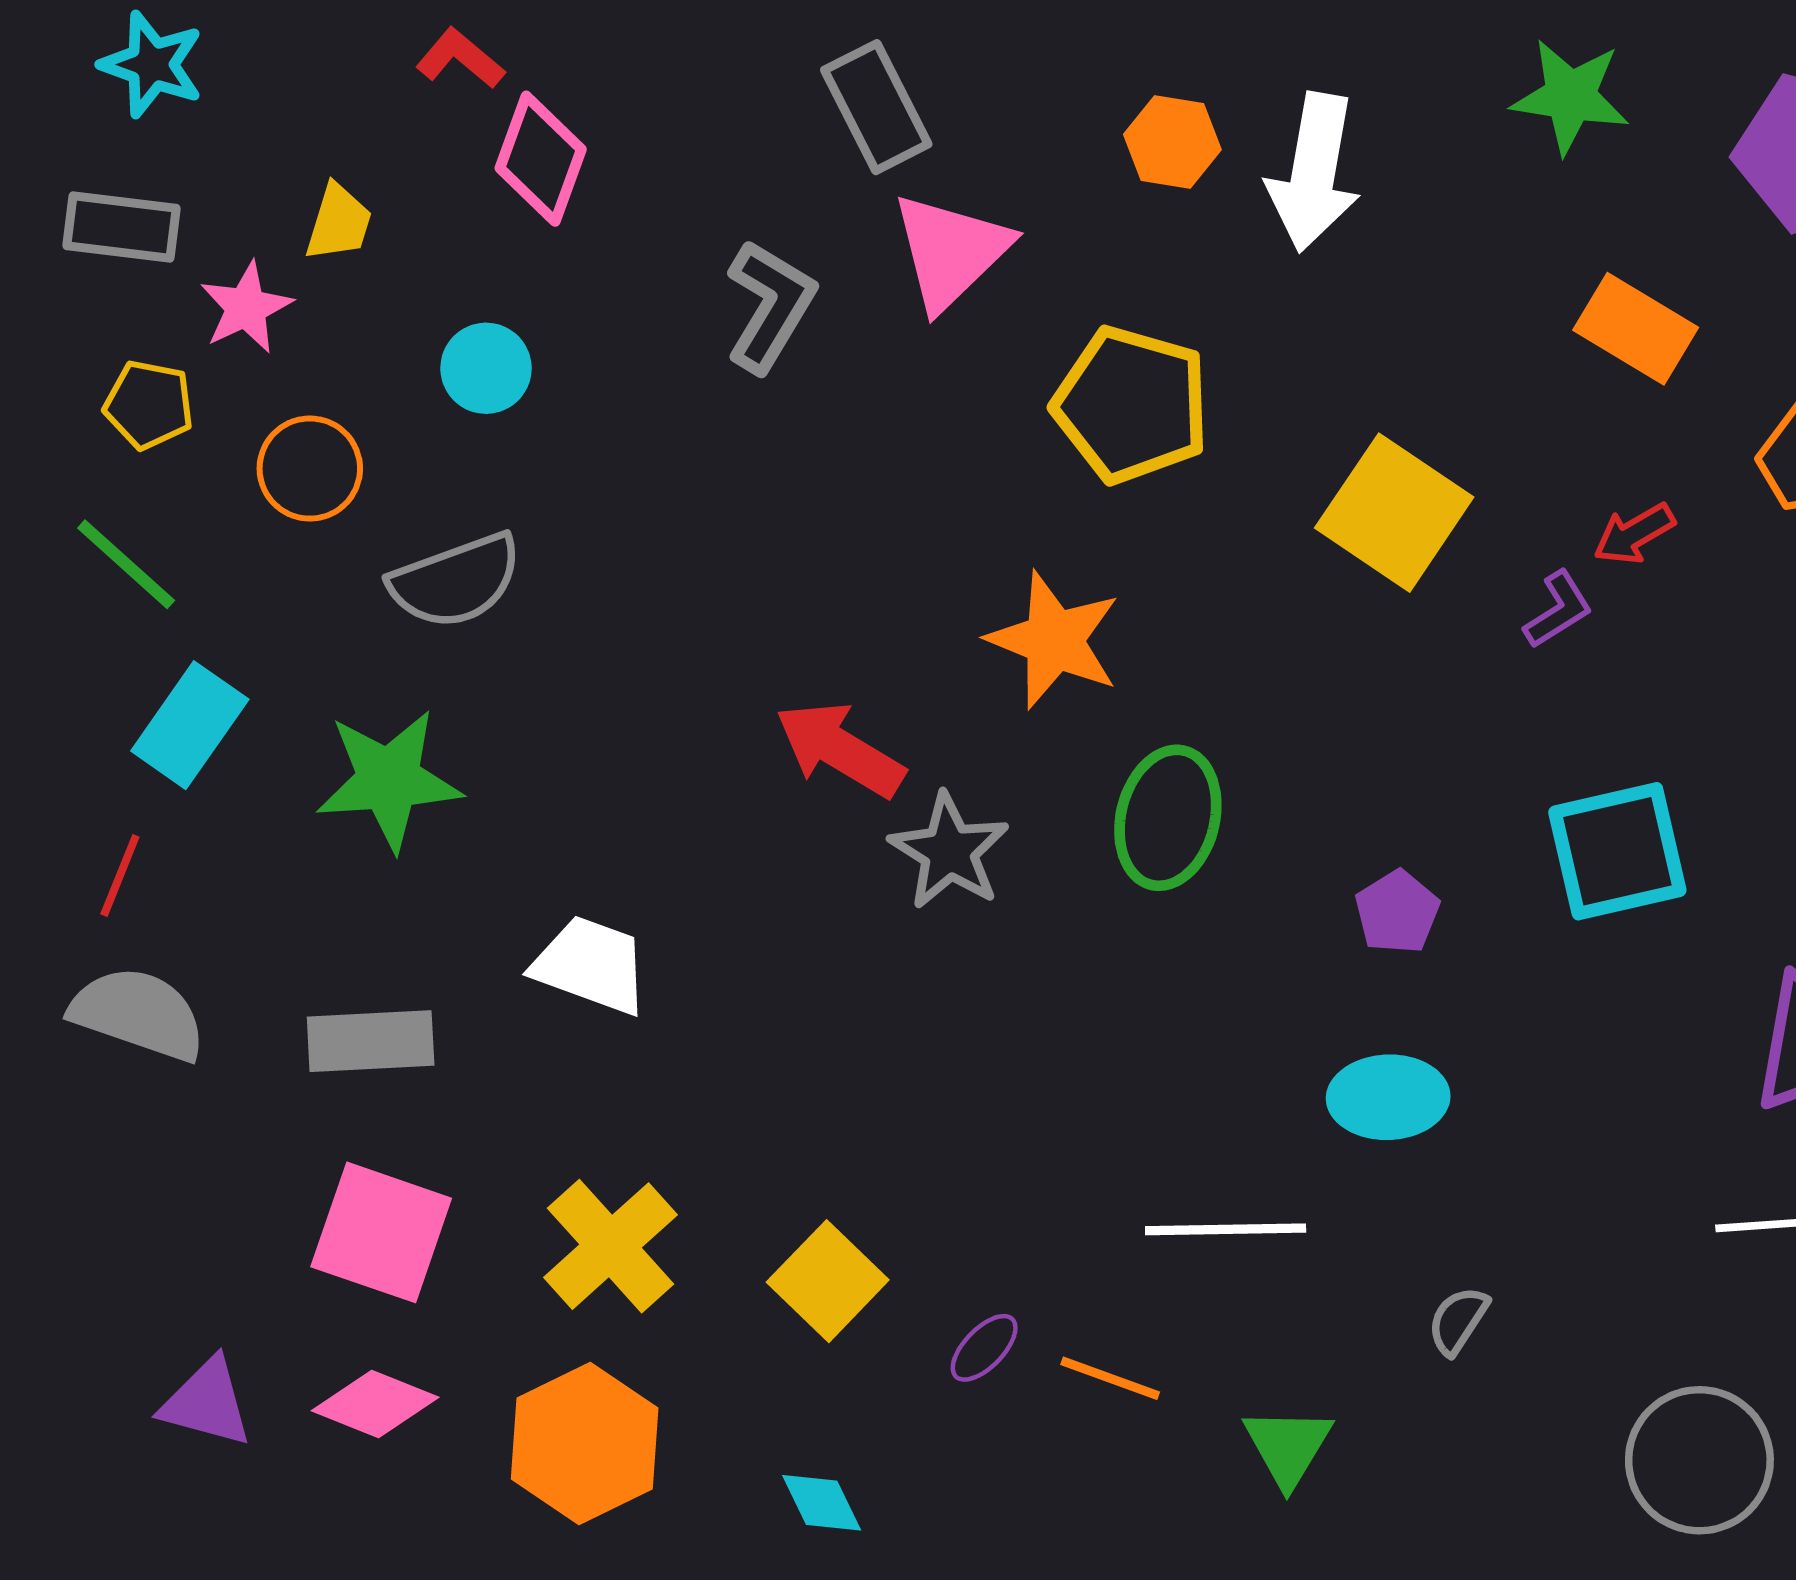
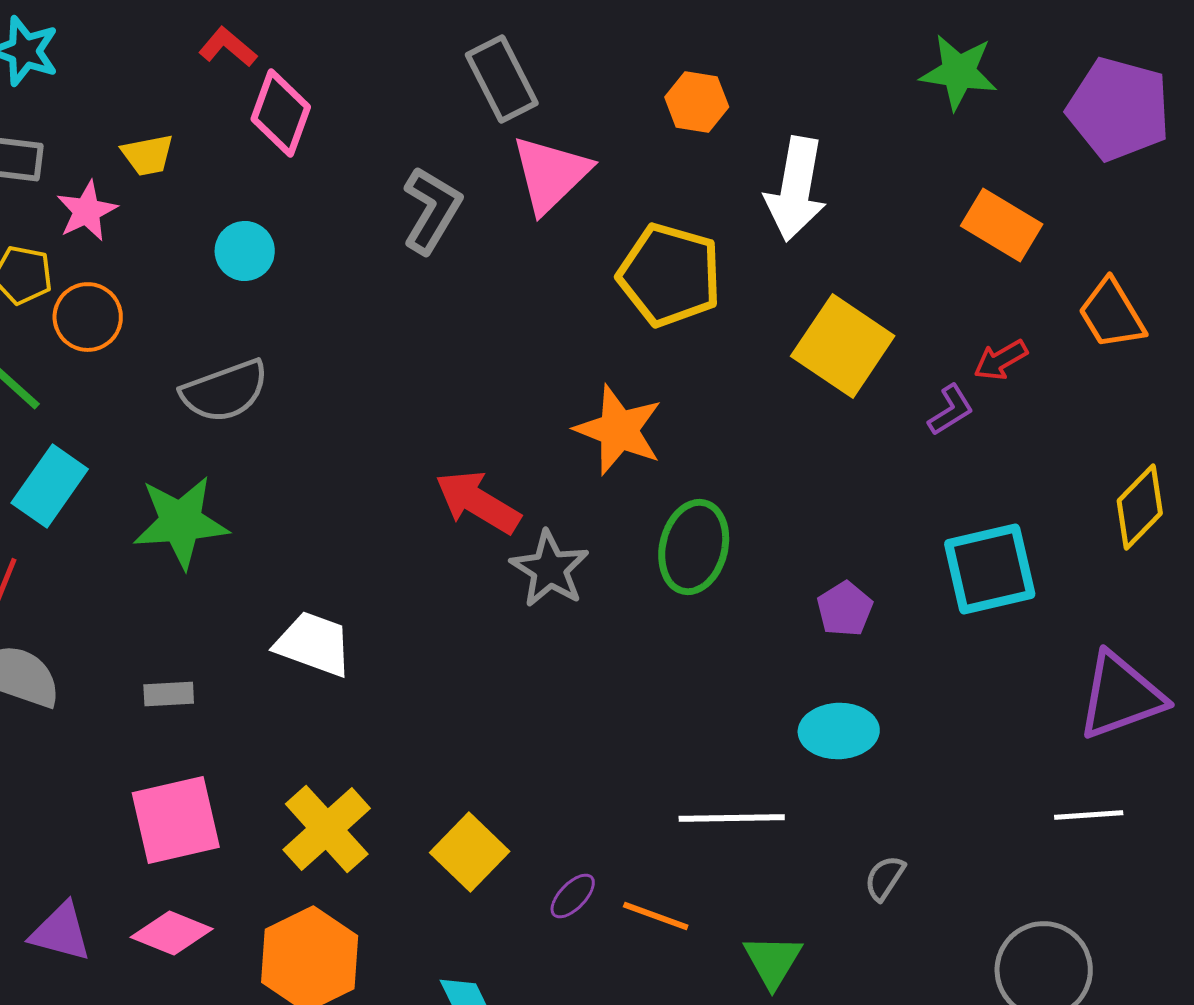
white arrow: (1314, 172) -> (796, 189), moved
yellow trapezoid: (339, 222) -> (148, 155), turned 62
orange circle: (310, 469) -> (88, 317), moved
gray rectangle: (371, 1041) -> (169, 694), size x0.6
pink square: (381, 1232) -> (176, 820), turned -32

